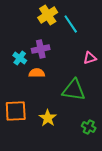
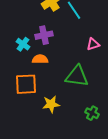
orange square: (16, 111) -> (26, 84), moved
yellow star: (48, 118) -> (51, 104), turned 30

